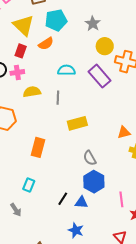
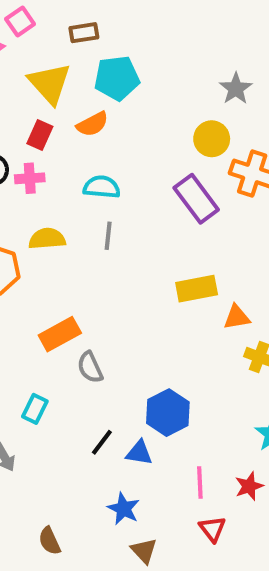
gray star: (93, 24) -> (236, 89), moved
cyan semicircle: (66, 70) -> (102, 187), moved
yellow semicircle: (32, 92) -> (47, 239), moved
yellow rectangle: (77, 123) -> (197, 289), moved
orange rectangle: (38, 147) -> (60, 334), turned 42
gray semicircle: (90, 158) -> (90, 367), moved
pink line: (121, 199) -> (200, 483), moved

